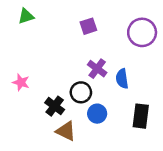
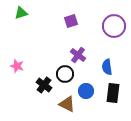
blue semicircle: (122, 79) -> (107, 67), moved
blue circle: (97, 114) -> (86, 91), moved
brown triangle: (66, 131) -> (67, 104), moved

